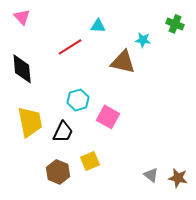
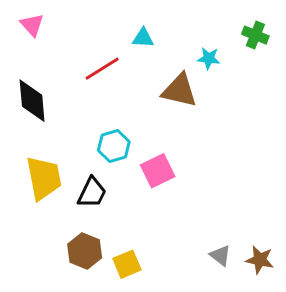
pink square: (108, 117) -> (158, 171), turned 35
yellow square: (90, 161) -> (127, 264), moved

